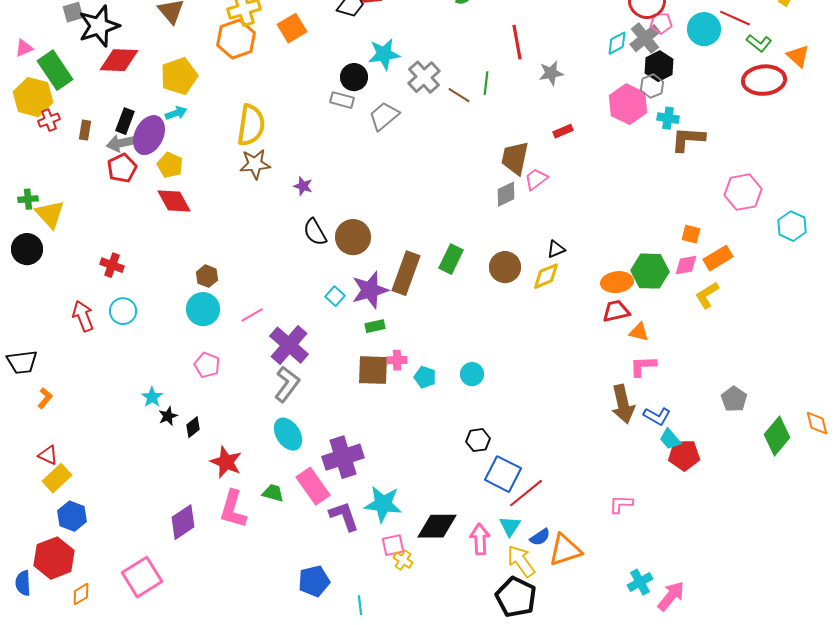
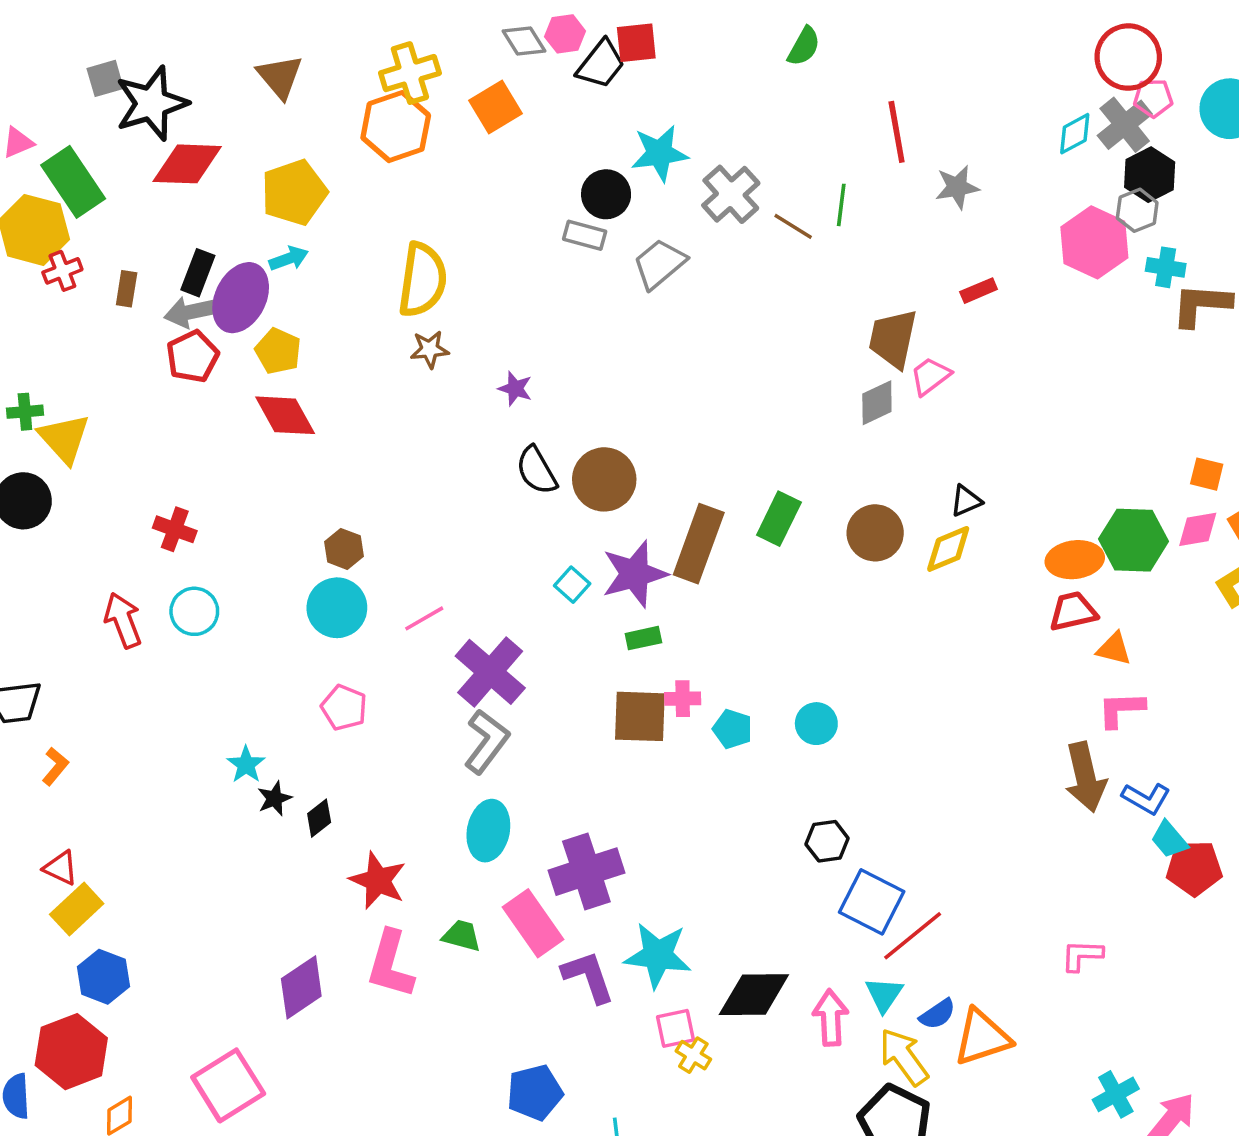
brown star: (255, 164) -> (430, 349), size x0.7
cyan ellipse: (288, 434) -> (488, 831), turned 44

